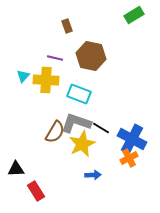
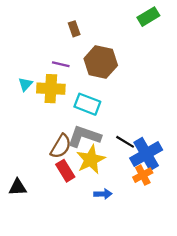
black line: (101, 128) -> (125, 142), moved
blue cross: (132, 139) -> (146, 154), turned 32
red rectangle: (36, 191) -> (65, 171), moved

